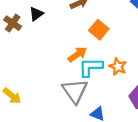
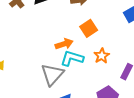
orange star: (118, 67) -> (102, 56), moved

